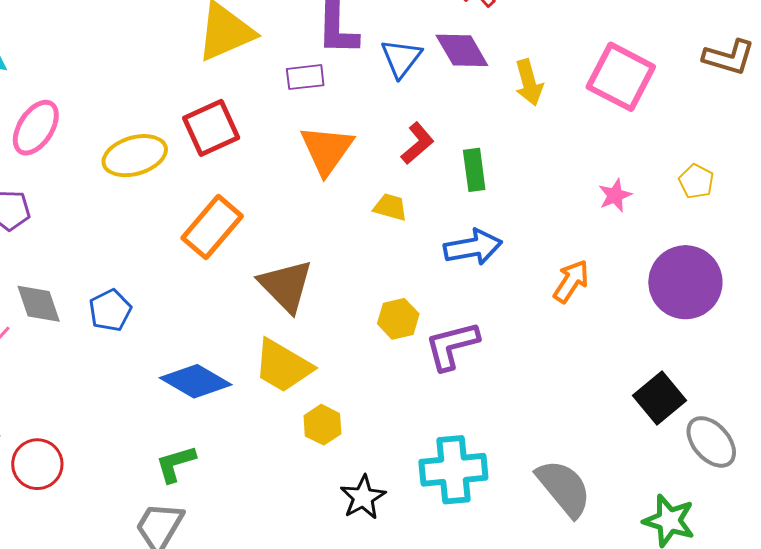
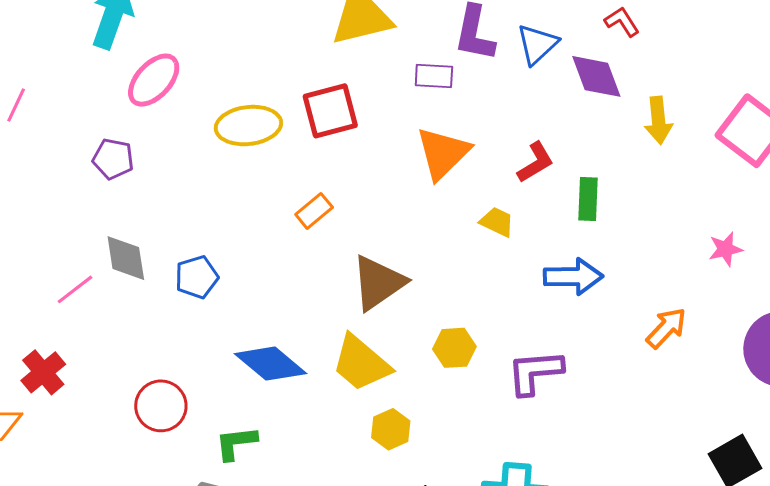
blue triangle: (401, 58) -> (537, 44), moved
orange rectangle: (212, 227) -> (314, 211), size x0.6
brown triangle: (286, 286) -> (378, 283), turned 30
yellow hexagon: (398, 319) -> (454, 348), moved
red circle: (37, 464) -> (161, 406), moved

